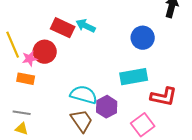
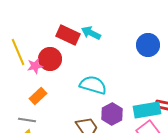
cyan rectangle: (134, 77) -> (147, 110), moved
orange rectangle: (26, 79) -> (38, 96), moved, turned -54
cyan semicircle: (84, 95) -> (93, 85), moved

